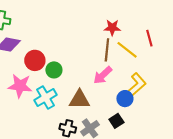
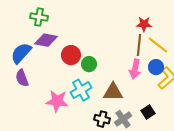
pink arrow: (103, 75) -> (135, 69), turned -36
pink star: (20, 86) -> (57, 101), moved
blue circle: (125, 99) -> (156, 67), moved

